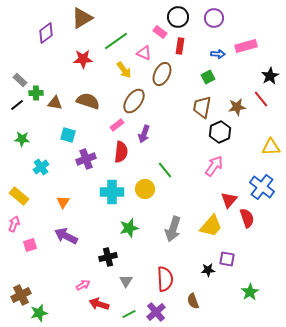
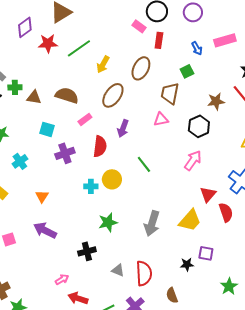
green line: (116, 41) -> (79, 48), moved
pink triangle: (144, 53) -> (161, 119), moved, turned -35
blue arrow: (218, 54) -> (197, 48), turned 56
red star: (83, 59) -> (48, 43), moved
yellow arrow: (124, 70) -> (103, 64), turned 66
brown trapezoid: (202, 107) -> (170, 93), moved
pink rectangle: (117, 125) -> (85, 119), moved
yellow circle: (145, 189) -> (112, 179), moved
cyan cross: (112, 192) -> (91, 186), size x0.6
gray triangle: (126, 281) -> (118, 270), moved, turned -40

